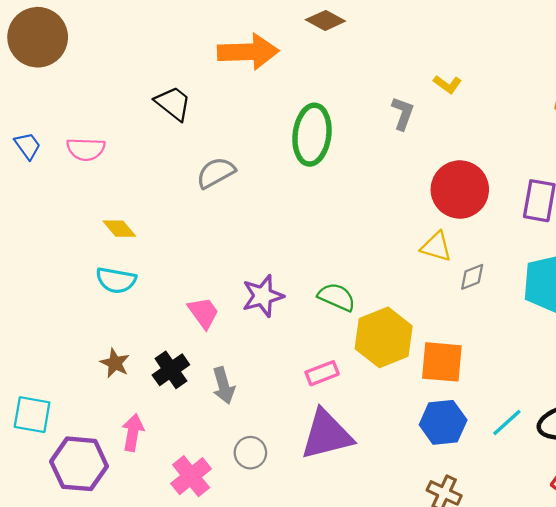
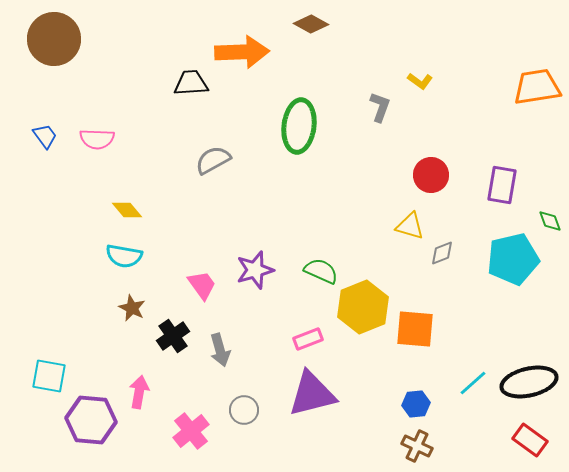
black trapezoid: (173, 103) -> (191, 83), moved, turned -42
red circle: (460, 190) -> (431, 175), size x0.7
brown star: (115, 363) -> (132, 308), moved
blue hexagon: (443, 422) -> (416, 404), moved, size x0.7

